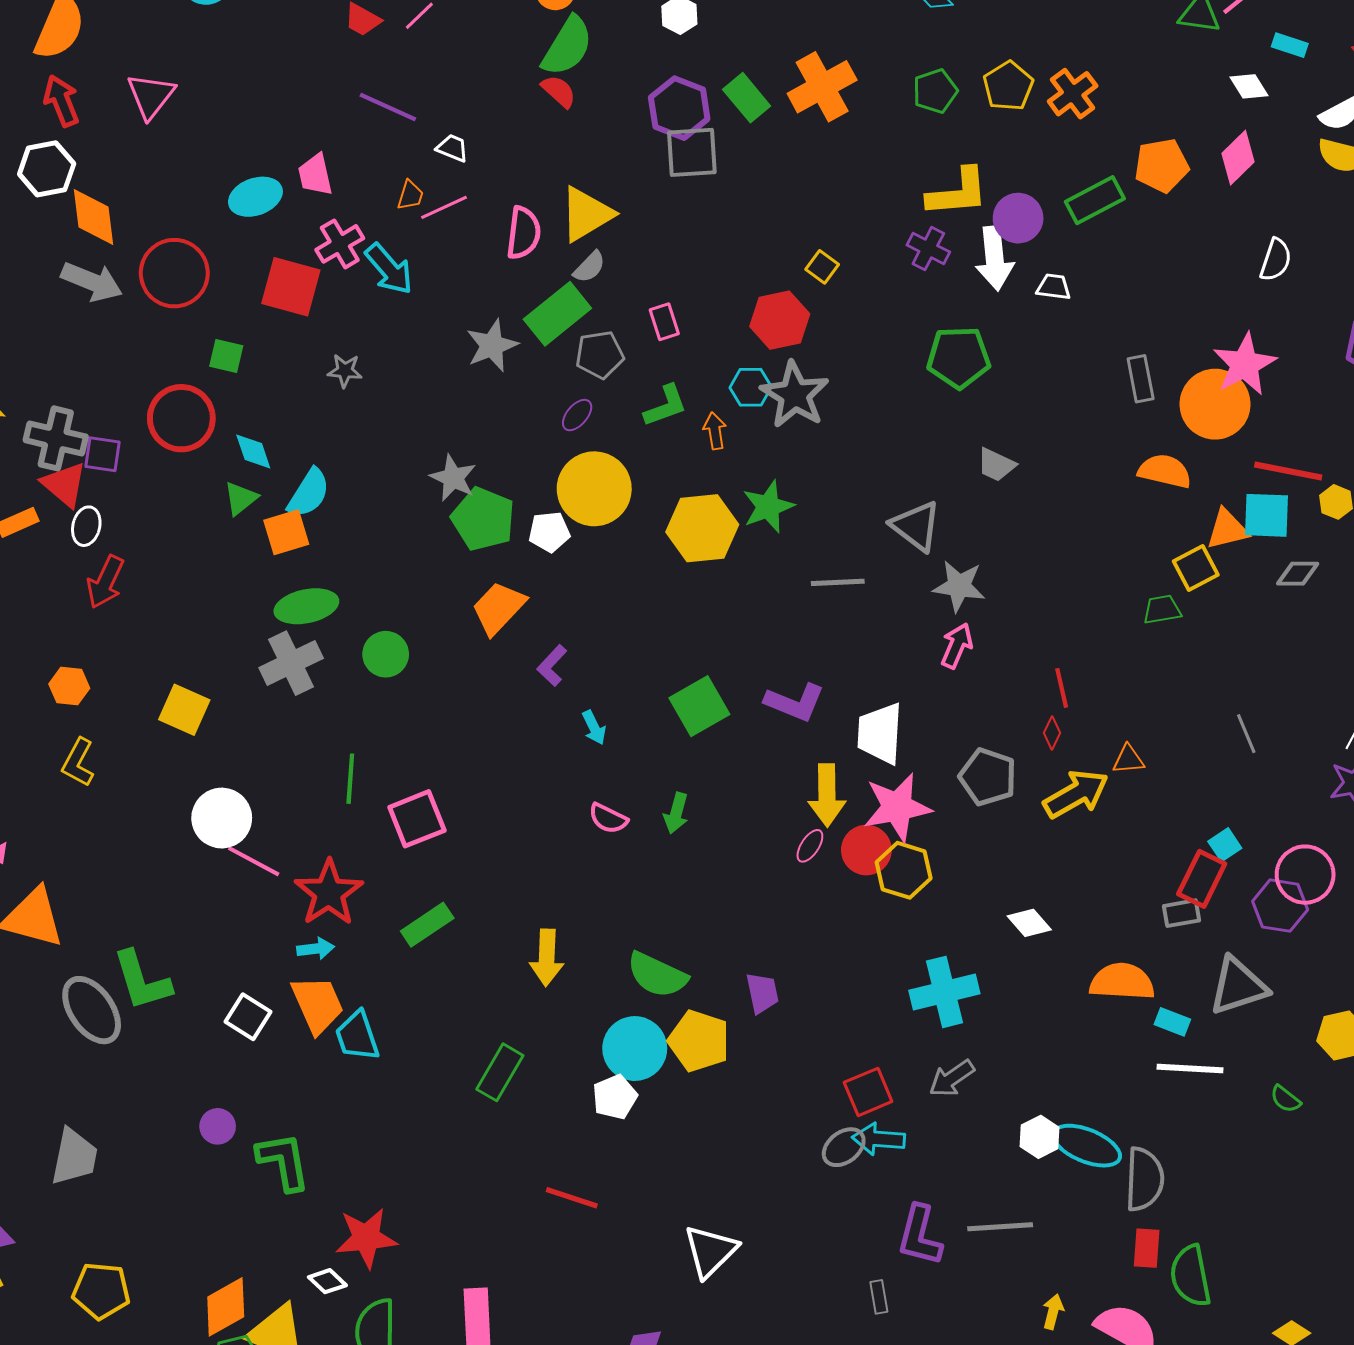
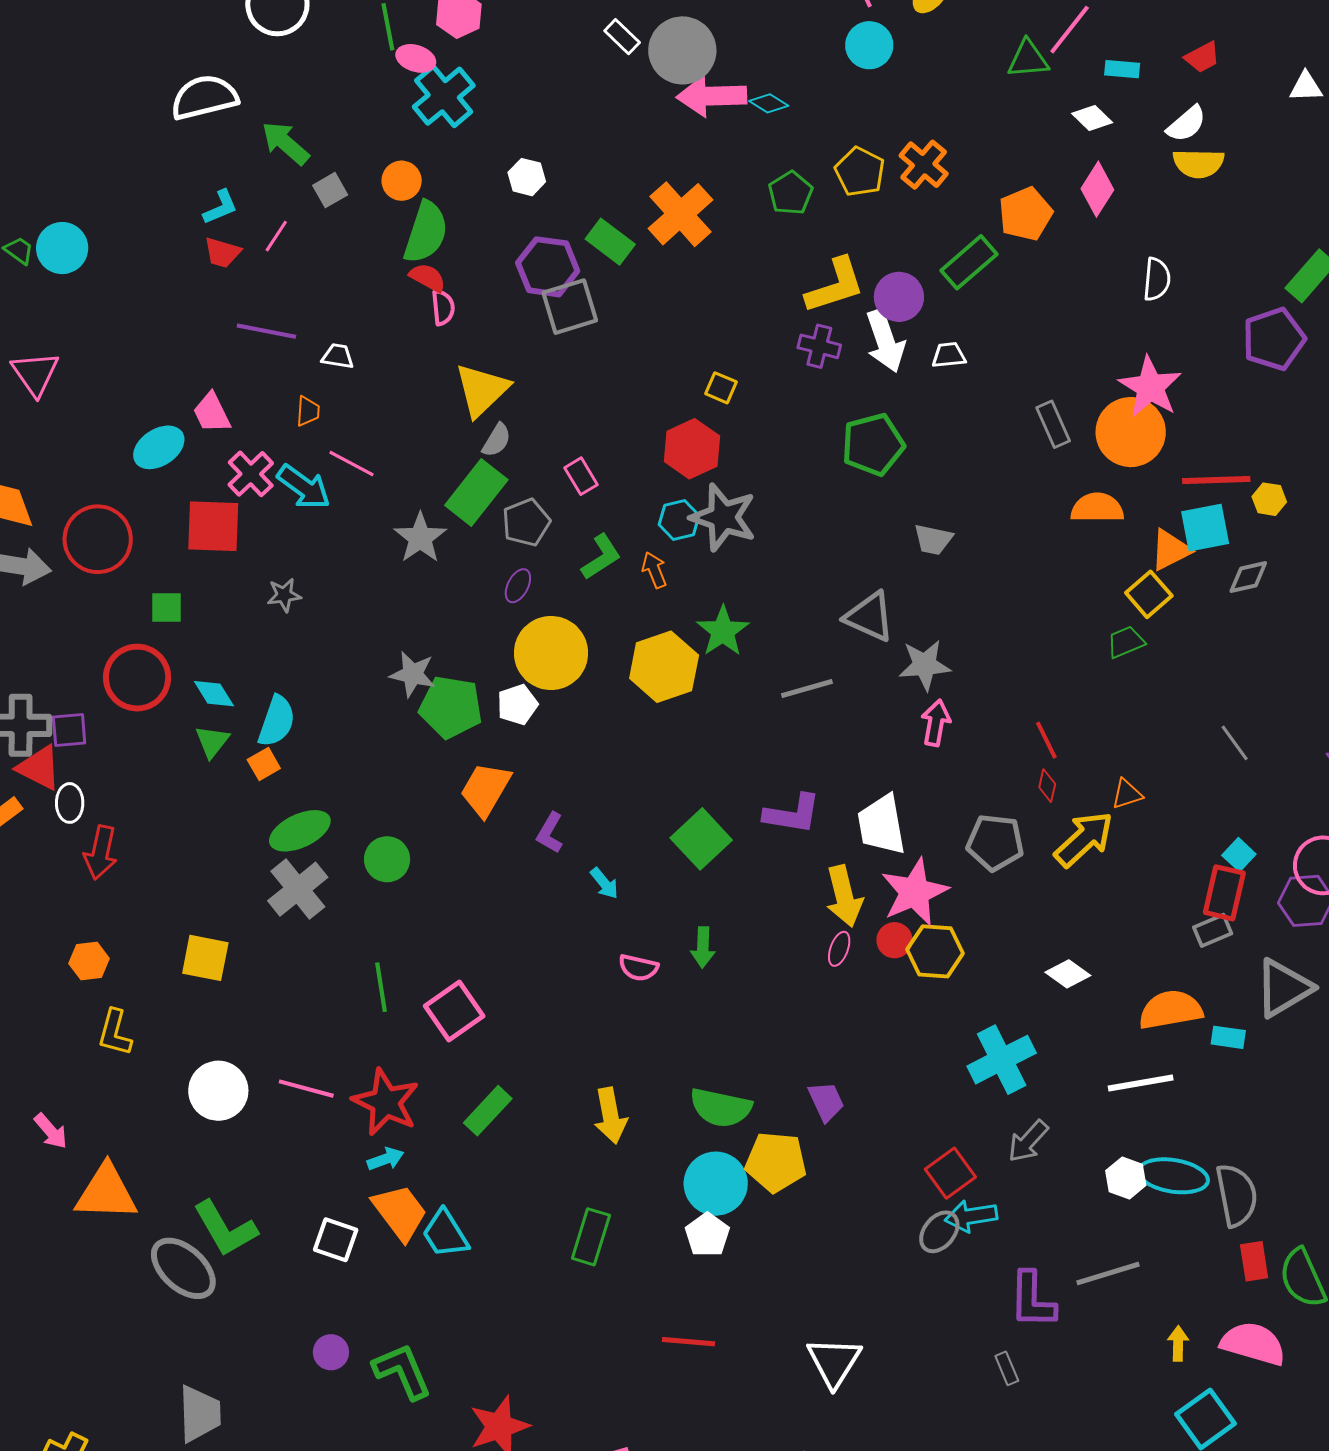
pink line: (444, 207) -> (351, 463), moved, turned 66
pink semicircle: (524, 233) -> (443, 307), moved, size x0.7
orange square: (286, 532) -> (264, 764), size x0.7
white circle: (222, 818) -> (218, 1091), moved
red circle: (866, 850) -> (895, 940), size x0.7
white line: (1190, 1068) -> (1141, 1083), moved

